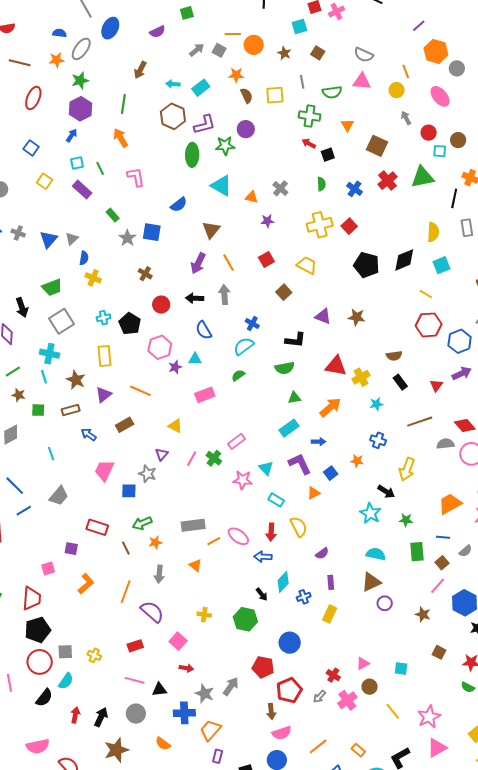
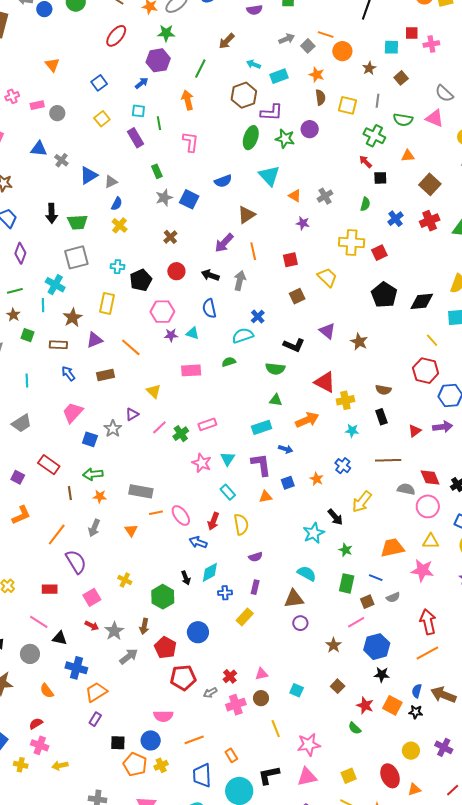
orange triangle: (347, 125) -> (408, 156), turned 40
black arrow: (22, 307) -> (52, 213), moved
gray star: (205, 694) -> (114, 631), moved
brown arrow: (271, 711) -> (144, 626), moved

